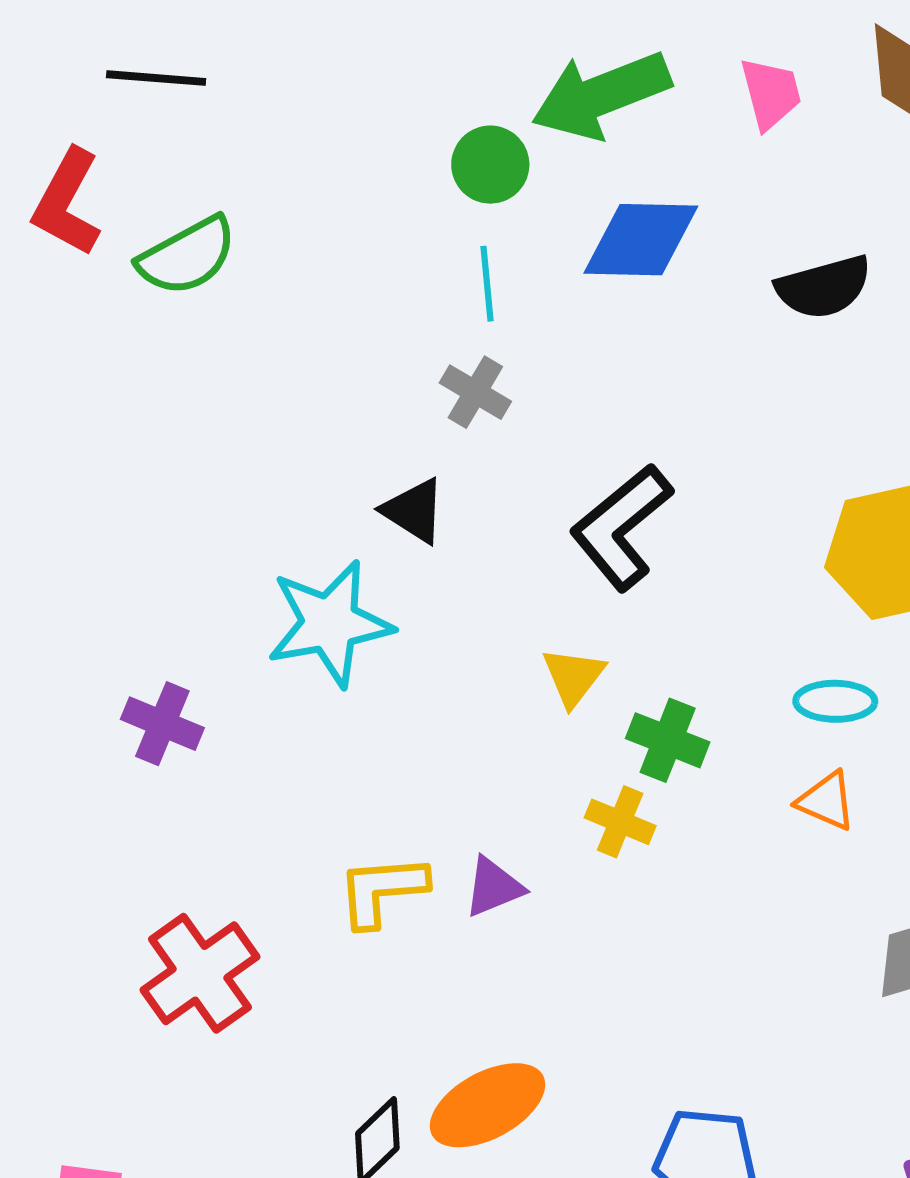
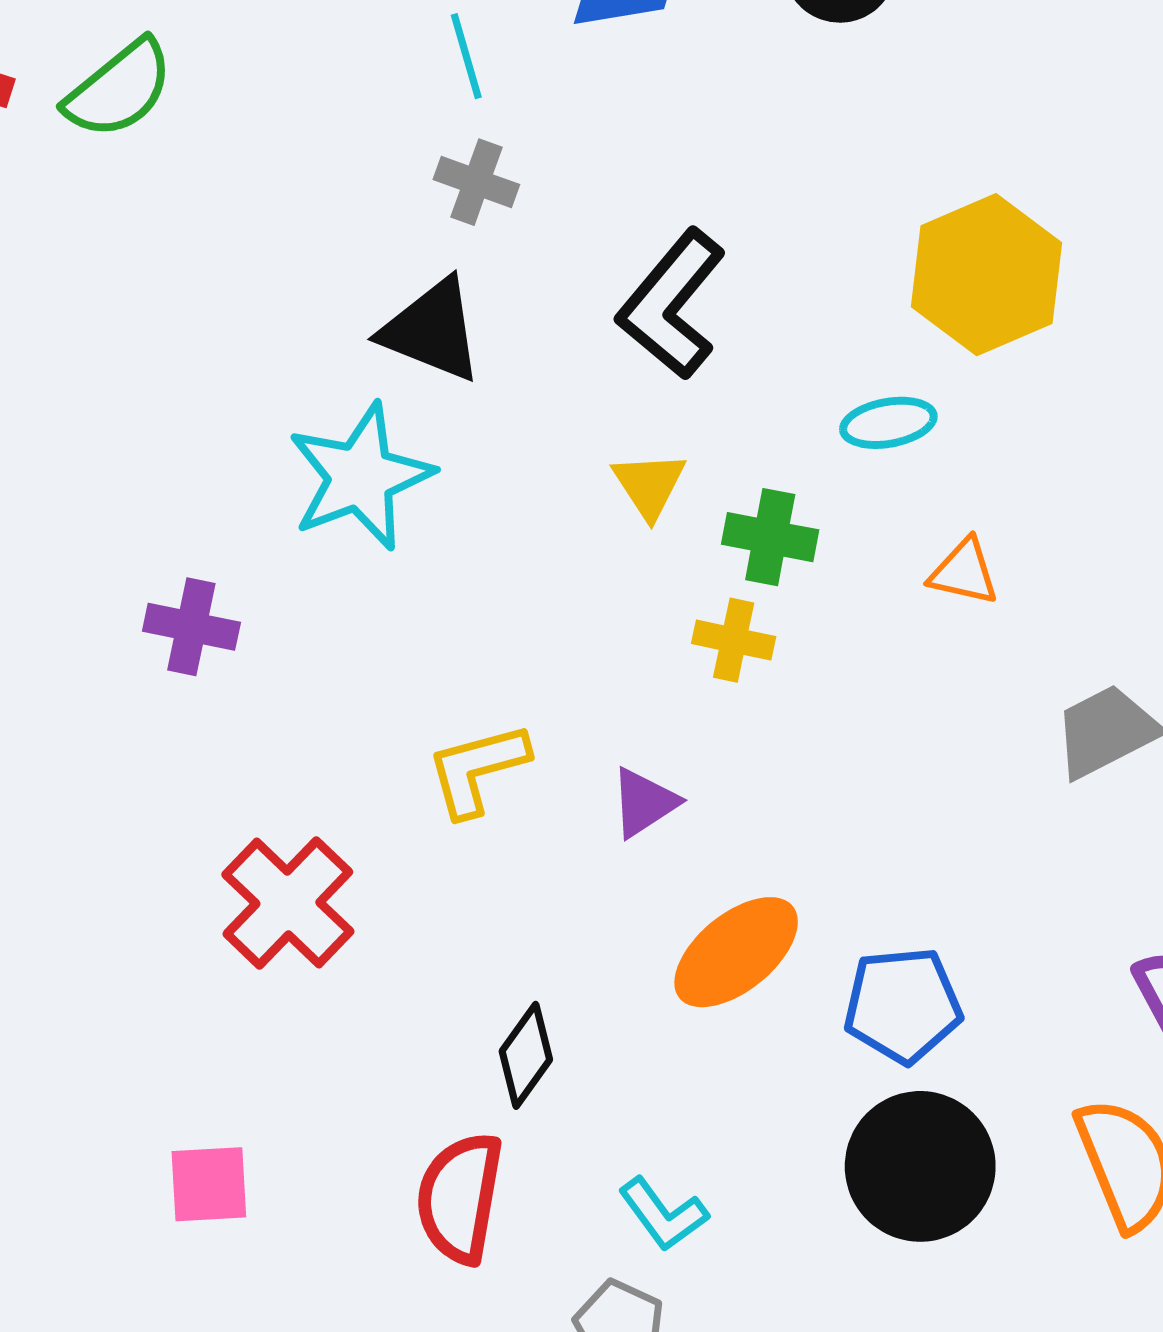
black triangle: (414, 511) -> (432, 330), size x1.4
cyan ellipse: (835, 701) -> (888, 423), moved
purple triangle: (494, 887) -> (644, 803), moved
orange ellipse: (487, 1105) -> (736, 952), moved

